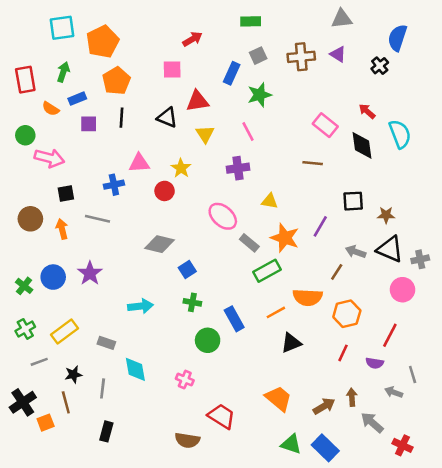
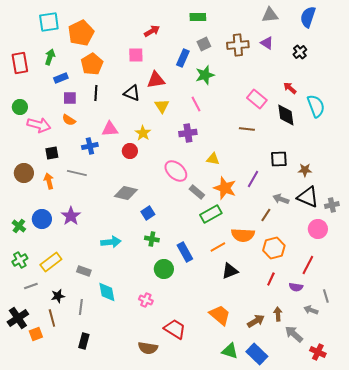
blue semicircle: (397, 38) -> (308, 17), moved
orange semicircle: (51, 109) -> (69, 120), moved

